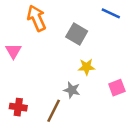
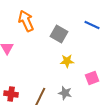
blue line: (111, 13) -> (92, 25), moved
gray star: (72, 90) -> (65, 93), moved

